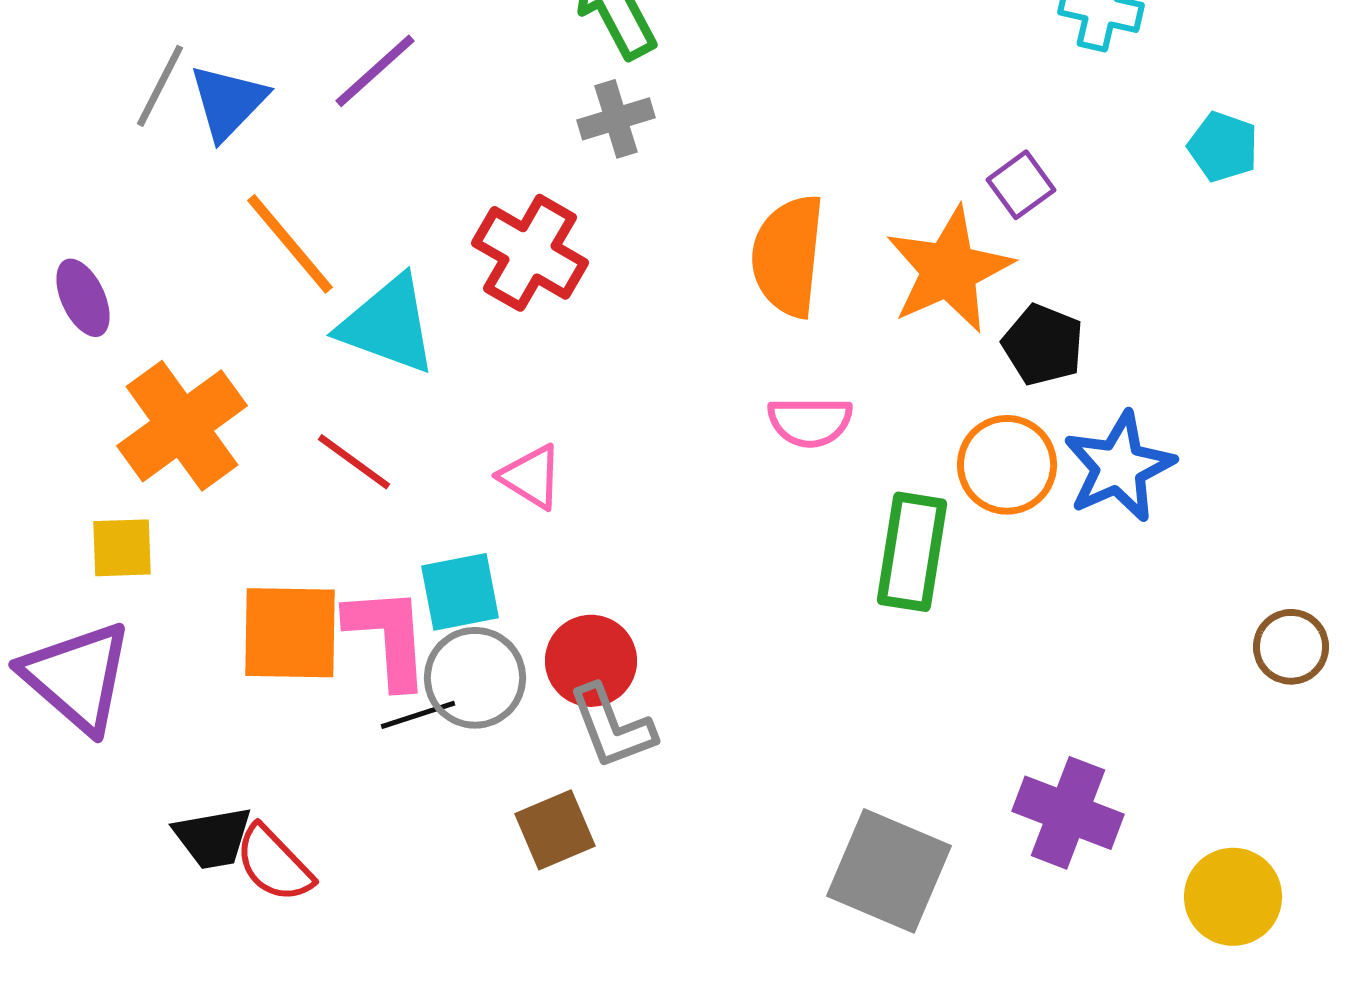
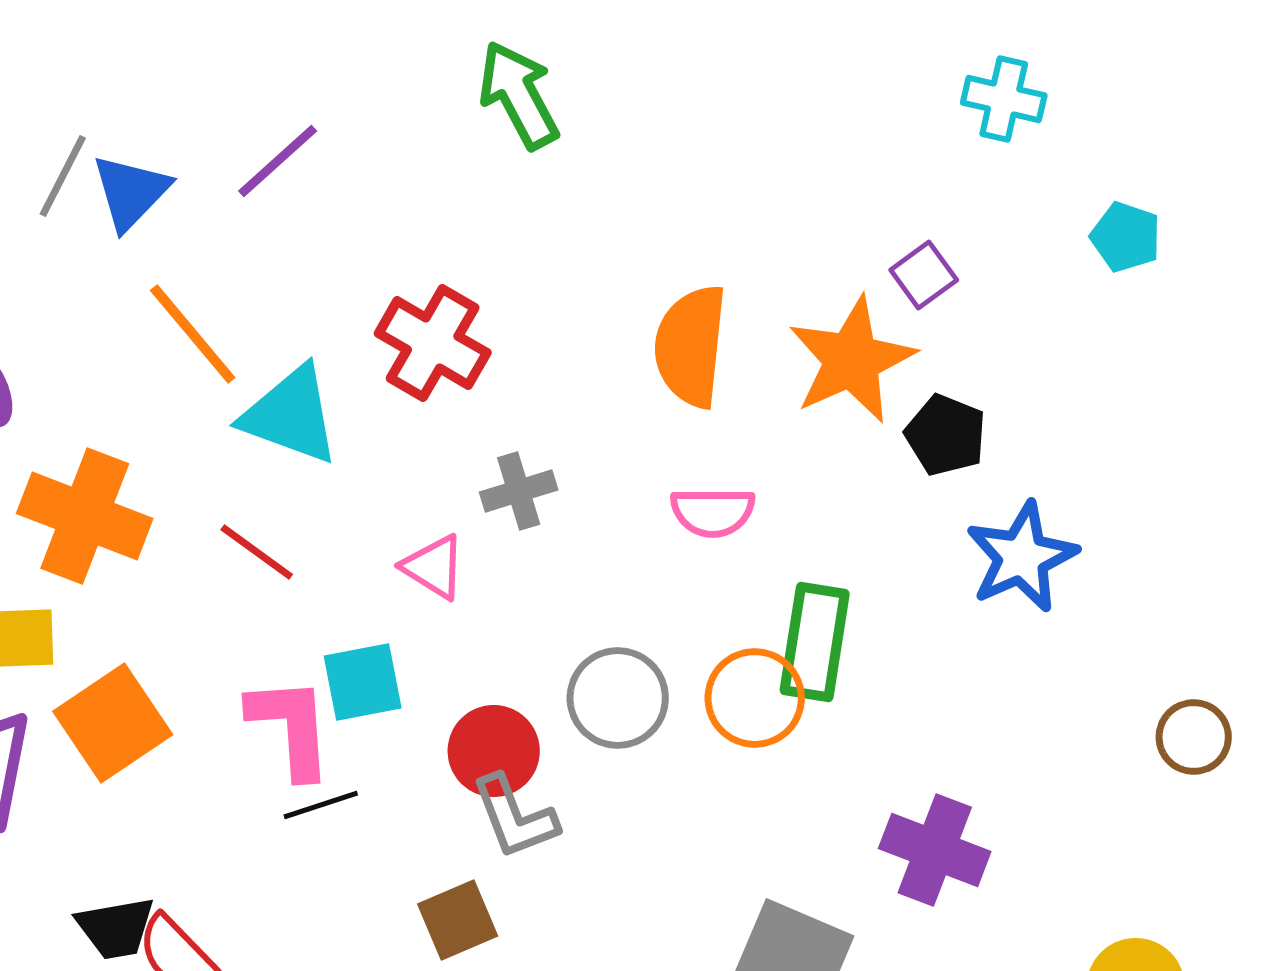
gray cross: (616, 119) -> (519, 491), moved
orange cross: (182, 426) -> (85, 516), turned -33
orange circle: (1007, 465) -> (755, 698), moved
orange square: (290, 633) -> (113, 723), moved, turned -35
gray circle: (475, 678) -> (618, 698), moved
purple cross: (1068, 813) -> (935, 850), moved

